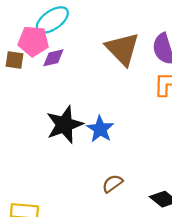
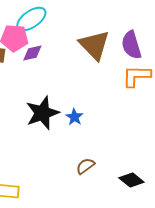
blue star: (100, 129) -> (74, 117), size x0.7

